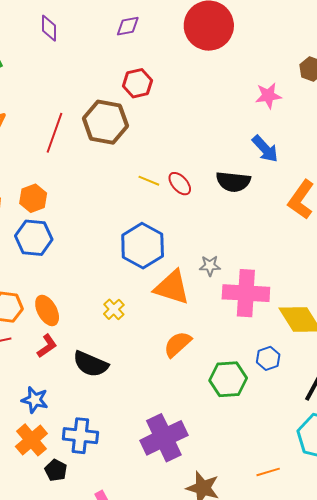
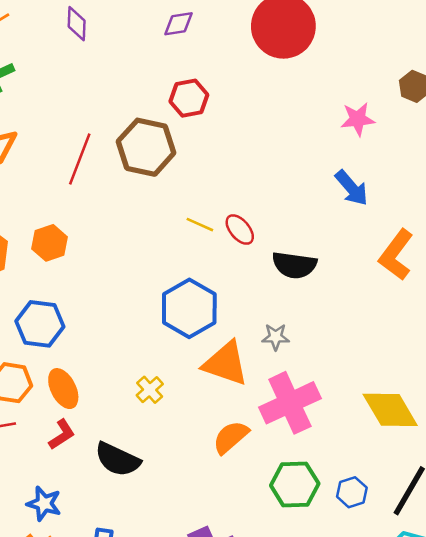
black semicircle: (233, 182) -> (294, 265), moved
blue hexagon: (34, 238) -> (40, 324), moved
pink cross: (246, 293) -> (290, 403), moved, turned -30
blue hexagon: (268, 358) -> (352, 492), moved

